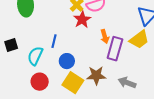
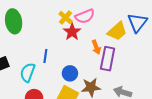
yellow trapezoid: (139, 39) -> (117, 31), moved
blue circle: (67, 61) -> (70, 73), moved

